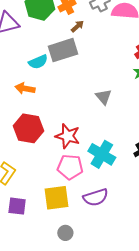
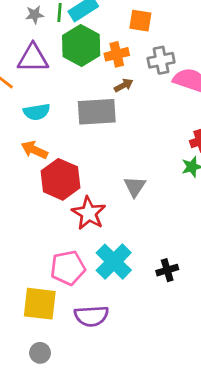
cyan semicircle: (38, 62) -> (37, 112), moved
red hexagon: (29, 128) -> (60, 179), moved
red star: (68, 136) -> (89, 213), moved
pink pentagon: (70, 167) -> (68, 268), turned -30

